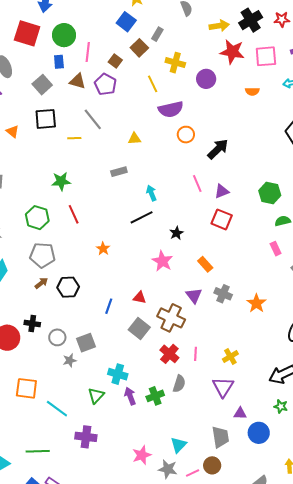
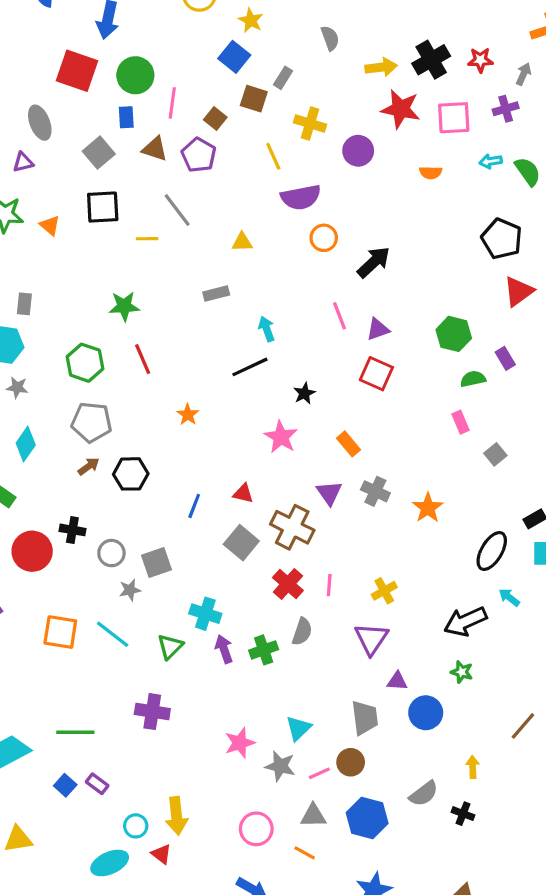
brown square: (139, 48) -> (254, 99), turned -30
cyan line: (57, 409) -> (113, 634), moved

